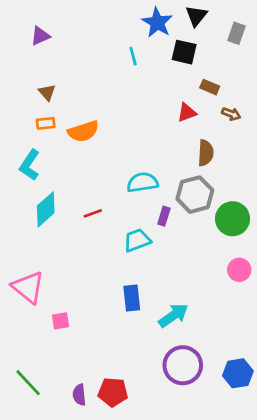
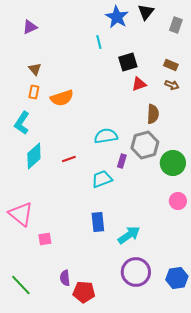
black square: (184, 52) -> (128, 62), moved, turned -30
brown rectangle: (210, 87) -> (171, 65), moved
orange rectangle: (46, 123) -> (34, 92), turned -72
purple semicircle: (79, 395) -> (65, 278), moved

